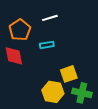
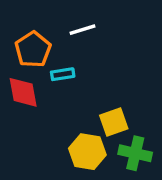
cyan rectangle: (47, 45) -> (63, 74), moved

